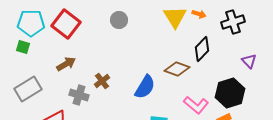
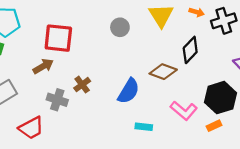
orange arrow: (199, 14) -> (197, 12), moved
gray circle: (119, 20) -> (120, 27), moved
red square: (66, 24) -> (58, 38), moved, turned -32

